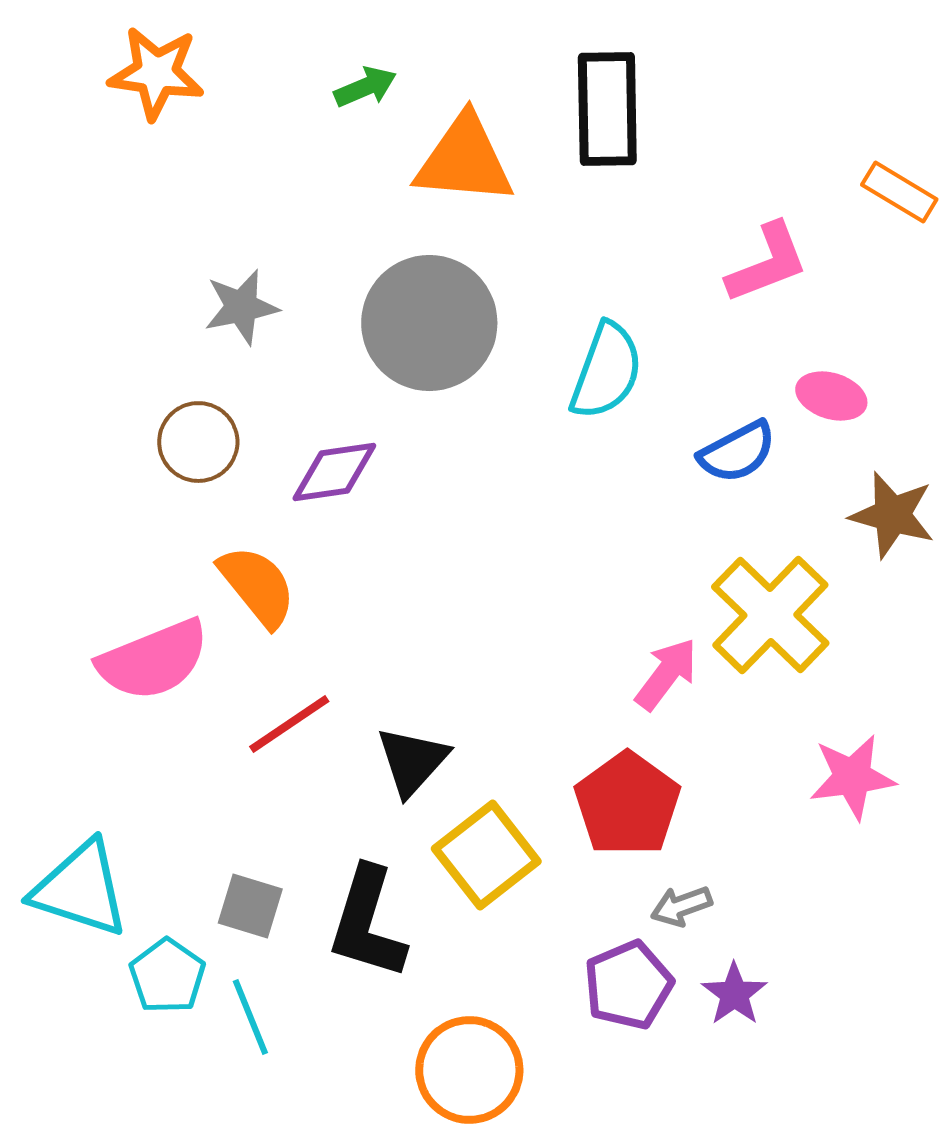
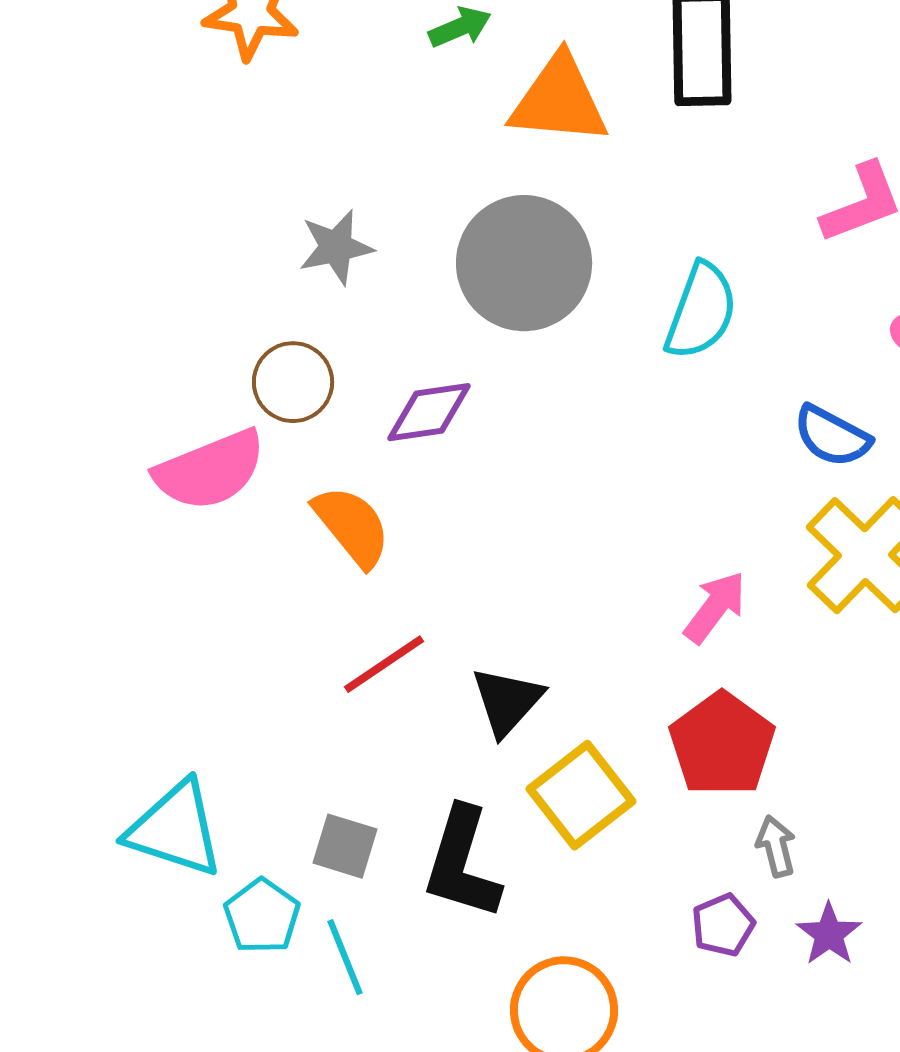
blue semicircle: (737, 452) -> (832, 436), moved, turned 56
pink semicircle: (153, 660) -> (210, 470), moved
pink arrow: (666, 674) -> (715, 607), moved
gray arrow: (681, 906) -> (776, 846), turned 96
purple pentagon: (628, 985) -> (723, 925), size x0.7

